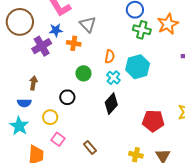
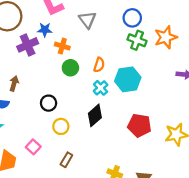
gray triangle: (88, 24) -> (87, 20), moved
green circle: (83, 73) -> (70, 68), moved
yellow circle: (50, 117) -> (61, 126), moved
red pentagon: (153, 121) -> (139, 125), moved
brown rectangle: (90, 147) -> (66, 160), turned 64

